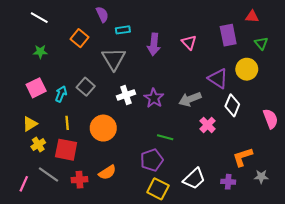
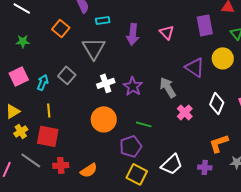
gray arrow: (190, 99) -> (168, 87), turned 80
white diamond: (232, 105) -> (217, 103), moved
orange circle: (103, 128) -> (104, 119), moved
orange semicircle: (107, 172) -> (89, 170), moved

